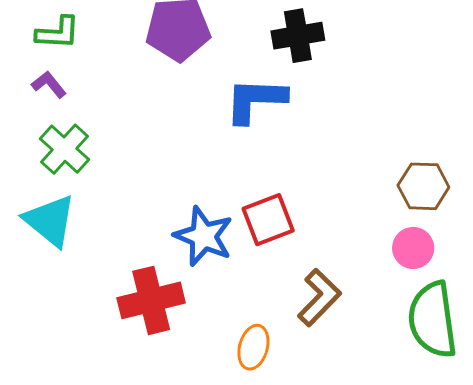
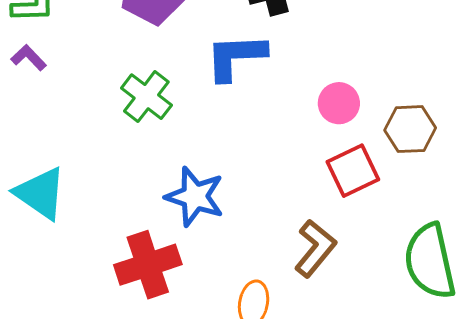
green cross: (65, 149) -> (146, 97), moved
red square: (268, 220) -> (353, 171), moved
pink circle: (413, 248) -> (339, 103), moved

